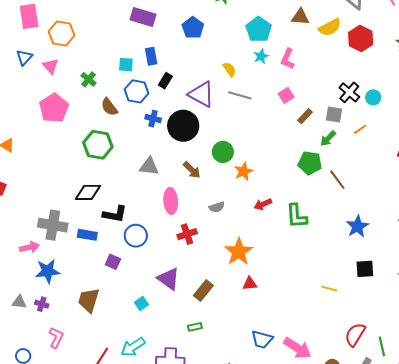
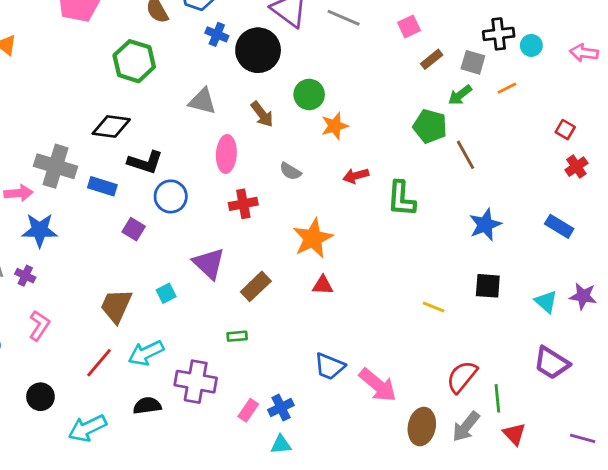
black cross: (349, 92) -> (499, 34), turned 35
gray semicircle: (217, 207) -> (290, 171), turned 42
brown trapezoid: (89, 300) -> (116, 306), moved

